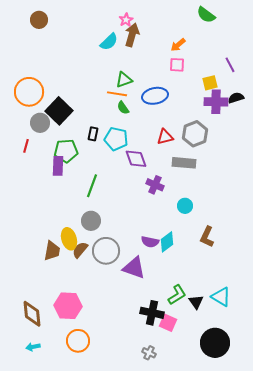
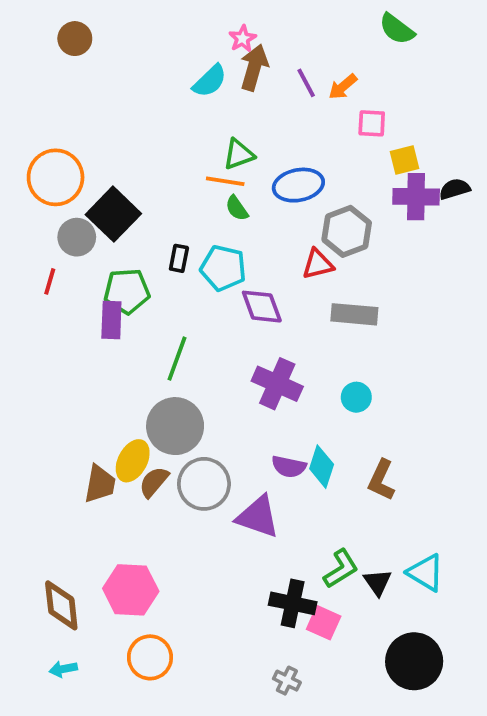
pink square: (177, 65) -> (372, 123), moved
purple line: (230, 65) -> (306, 83), moved
gray hexagon: (195, 134) -> (347, 231), moved
purple cross: (155, 185) -> (277, 384), moved, size x1.4
gray circle: (91, 221) -> (175, 426), size x1.5
brown L-shape: (207, 237) -> (381, 480), moved
yellow ellipse: (69, 239) -> (133, 461), turned 45
cyan diamond: (167, 242) -> (322, 467), turned -35

